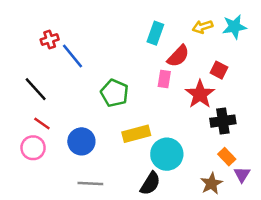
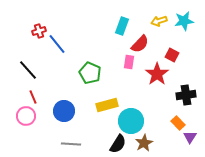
black cross: (223, 121) -> (186, 95), moved
red line: (42, 124) -> (33, 97), turned 32
brown star: (211, 183) -> (144, 143), moved

